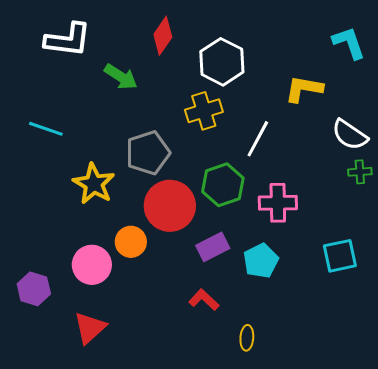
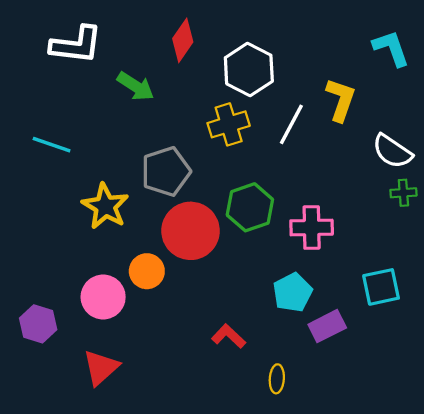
yellow L-shape: (304, 89) -> (341, 100), turned 99
white line: (258, 139) -> (291, 124), moved
purple rectangle: (213, 247) -> (327, 326), moved

